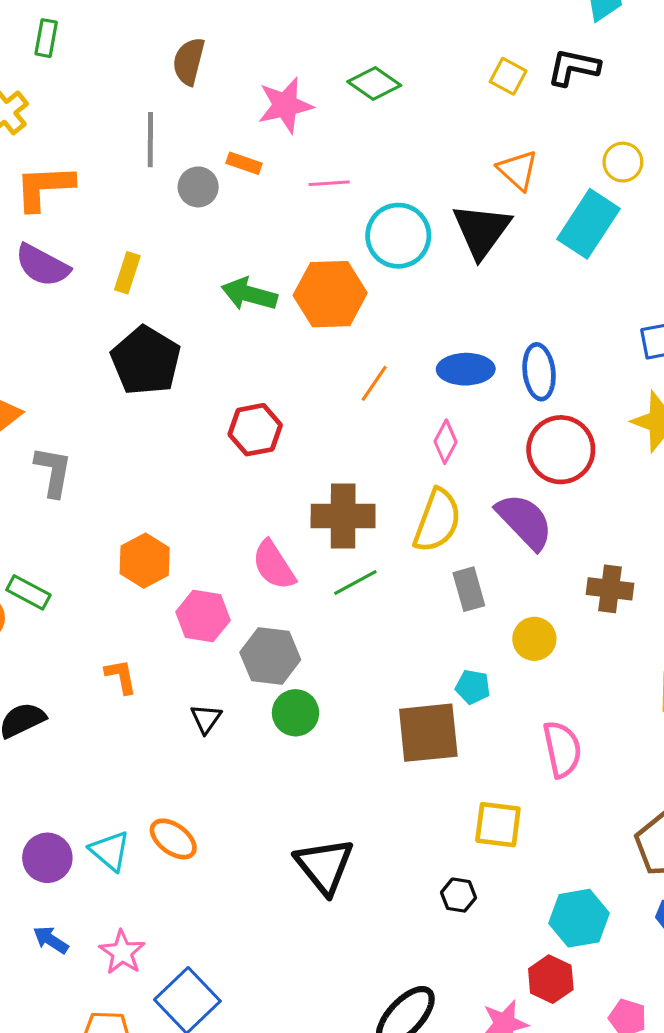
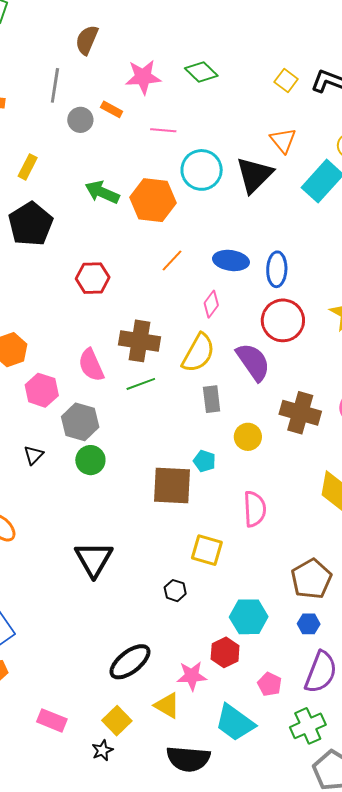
brown cross: (610, 589) -> (300, 413), size x1.4

